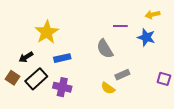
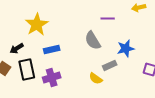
blue star: (146, 37) -> (126, 48), moved, turned -30
black rectangle: (36, 79) -> (27, 69), turned -60
purple cross: (62, 87) -> (52, 77), turned -30

